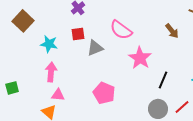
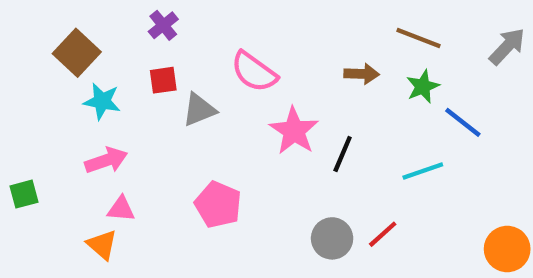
brown square: (23, 21) -> (77, 53), moved
brown arrow: (172, 31) -> (362, 74), turned -49
pink arrow: (51, 72) -> (106, 160), turned 66
black line: (163, 80) -> (343, 154), moved

